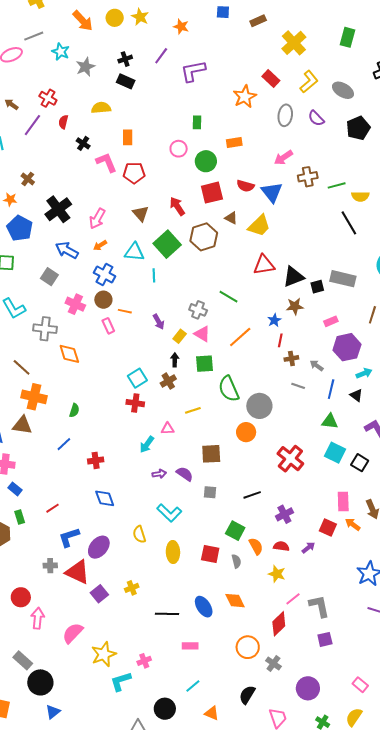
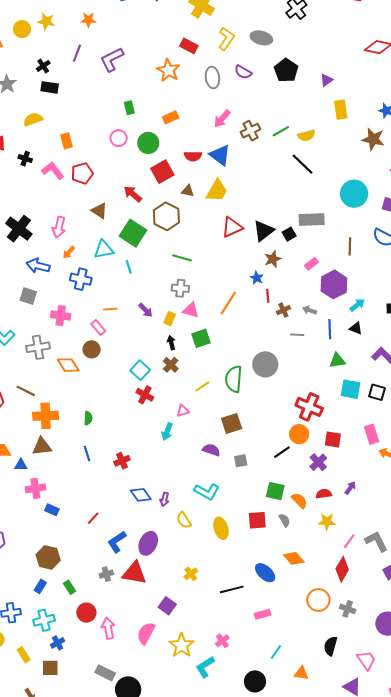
green line: (229, 297) -> (182, 258), moved
brown circle: (103, 300) -> (92, 349), moved
green semicircle: (229, 389) -> (234, 379), moved, turned 44
red cross: (135, 403) -> (145, 395), turned 36
orange circle: (246, 432) -> (299, 434), moved
blue line: (64, 444) -> (87, 454), turned -49
purple arrow: (159, 474) -> (164, 499), moved, turned 128
green rectangle: (20, 517) -> (70, 587), moved
red square: (328, 527) -> (333, 439), moved
purple square: (99, 594) -> (167, 606), moved

